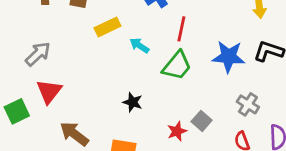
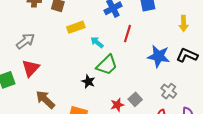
green trapezoid: (177, 66) -> (107, 65), moved

